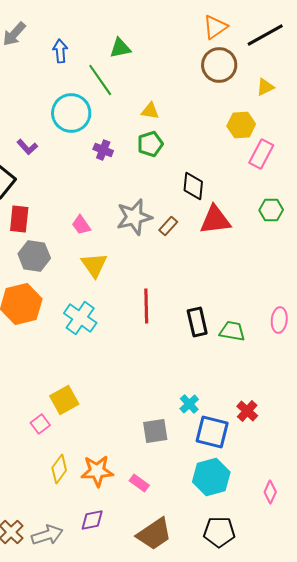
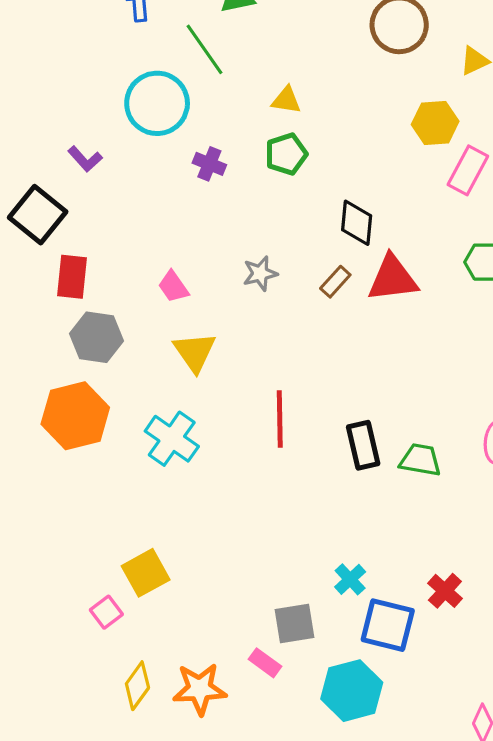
gray star: (134, 217) -> (260, 273), size x0.6
brown rectangle: (168, 226) -> (335, 282), moved
cyan hexagon: (211, 477) -> (352, 691), moved
pink rectangle: (139, 483) -> (265, 663), moved

